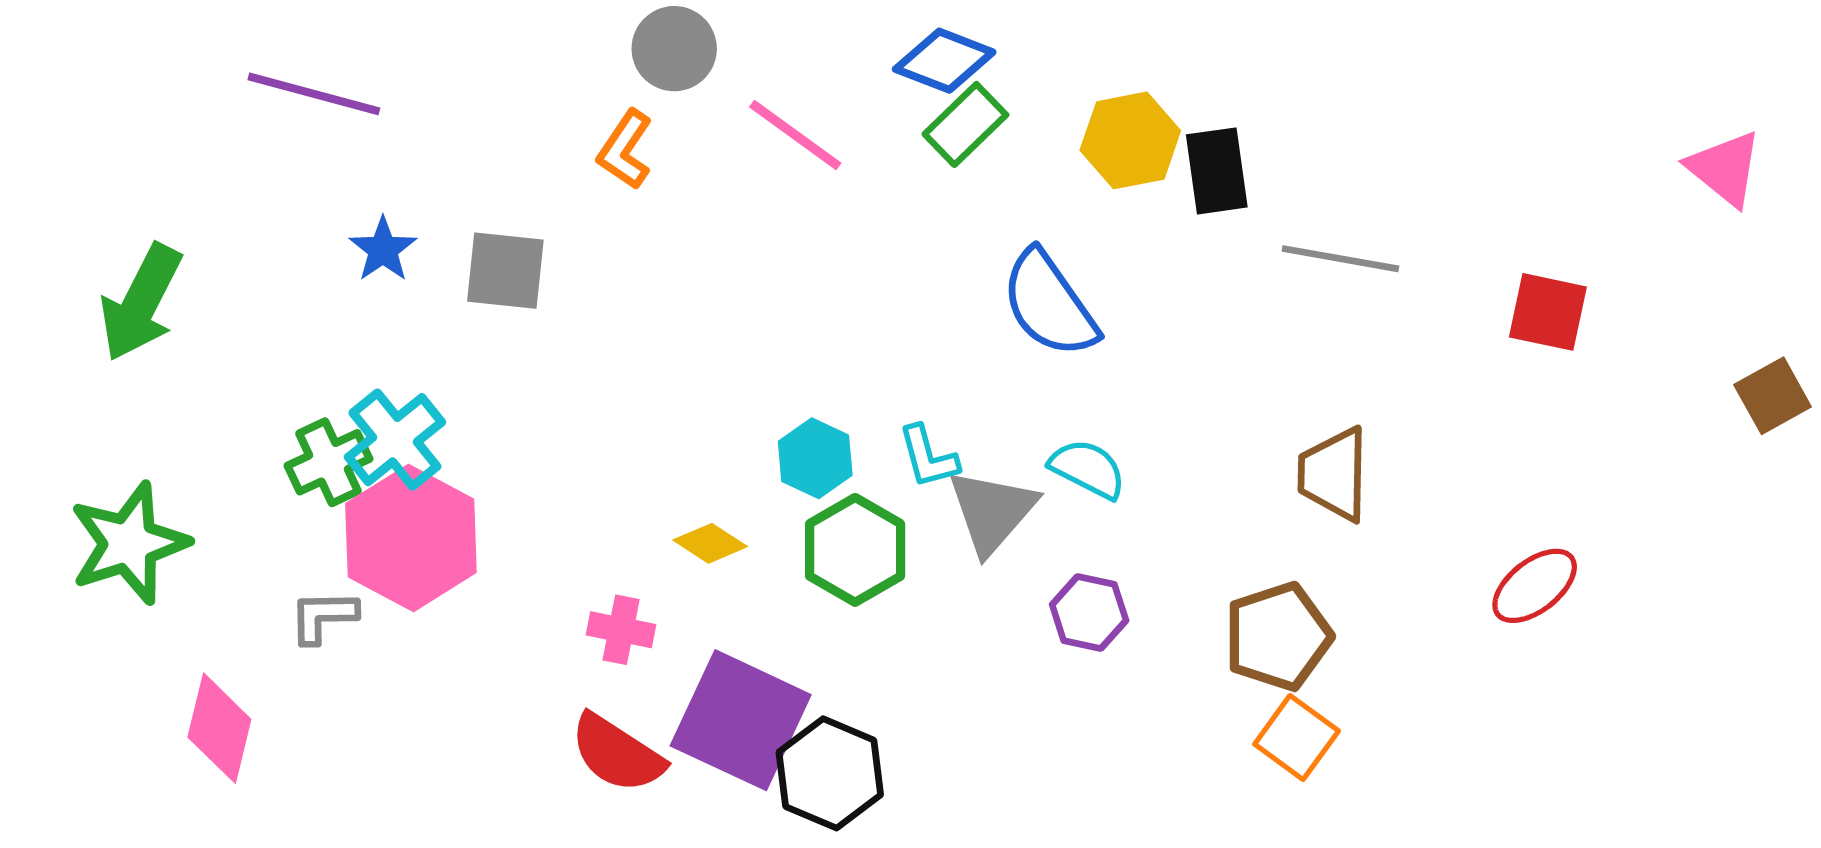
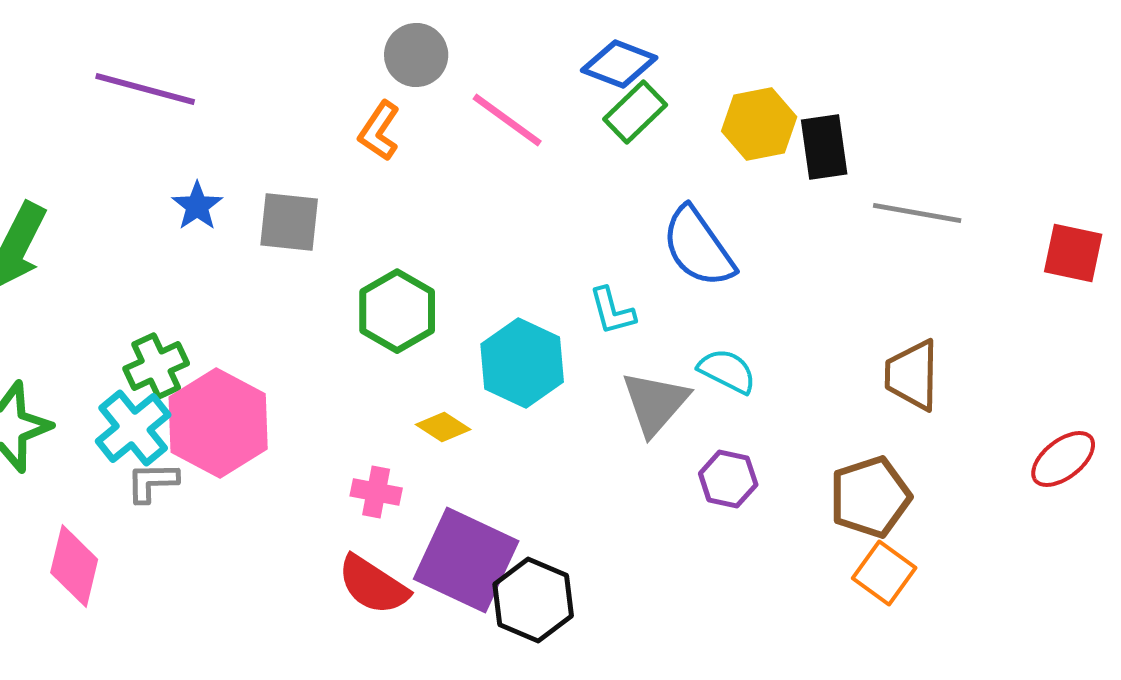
cyan cross: (395, 440) -> (133, 428), moved
cyan L-shape: (928, 457) -> (612, 311), moved
cyan hexagon: (815, 458) -> (522, 363), size x1.5
green hexagon: (855, 550) -> (397, 311), moved

